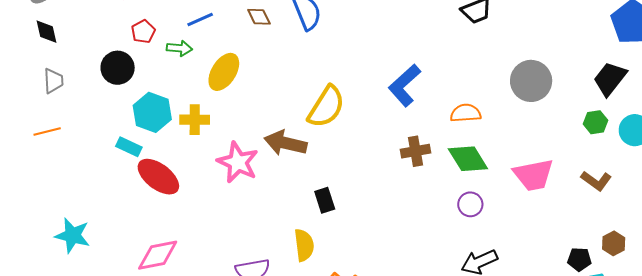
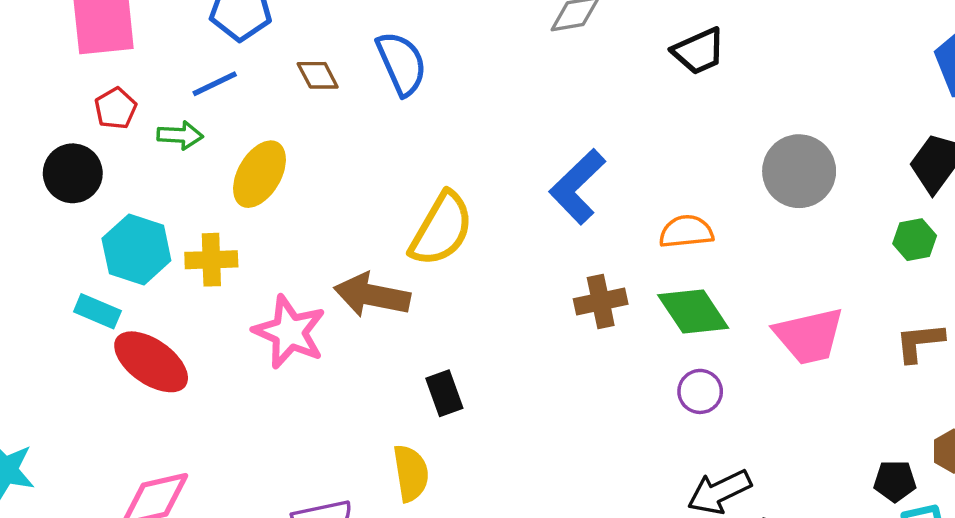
brown L-shape: (596, 181) -> (920, 342), turned 140

